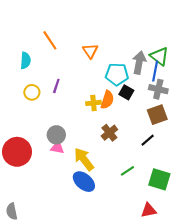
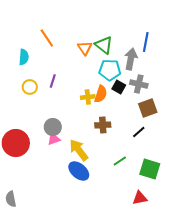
green triangle: (159, 56) -> (104, 45), moved
blue line: (155, 71) -> (146, 42), moved
gray cross: (158, 89) -> (139, 84), moved
brown cross: (109, 133) -> (103, 125), turned 35
pink triangle: (57, 148) -> (54, 139), turned -32

